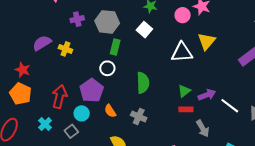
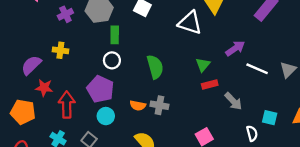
purple semicircle: (42, 43) -> (31, 65), moved
white triangle: (182, 52) -> (190, 23), turned 35
red star: (23, 70) -> (44, 88), moved
purple arrow: (207, 95) -> (235, 48), moved
orange semicircle: (110, 111) -> (138, 105), moved, turned -32
cyan circle: (82, 113) -> (106, 116), moved

